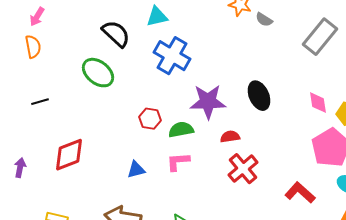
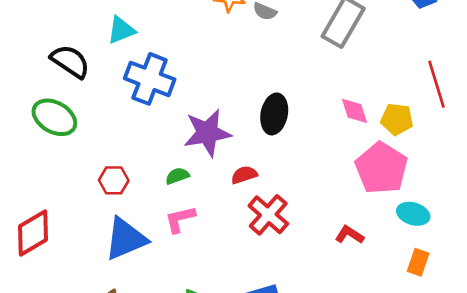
black ellipse: (259, 96) -> (274, 114), turned 44
red hexagon: (150, 119) -> (114, 180), moved
green semicircle: (181, 130) -> (177, 176), size x0.7
blue triangle: (136, 170) -> (126, 239), size x1.8
red L-shape: (300, 193) -> (349, 235), size x0.7

